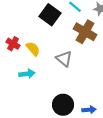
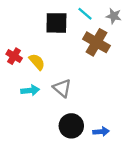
black square: (50, 15) -> (56, 23), turned -35
gray triangle: (64, 59) -> (62, 88), moved

